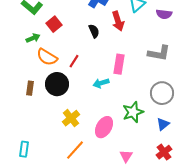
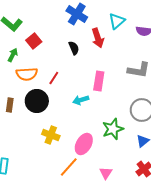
green arrow: (33, 38) -> (13, 55), turned -40
orange semicircle: (47, 57) -> (27, 74), turned -35
yellow cross: (71, 118) -> (51, 135), turned -30
orange line: (75, 150) -> (69, 167), moved

